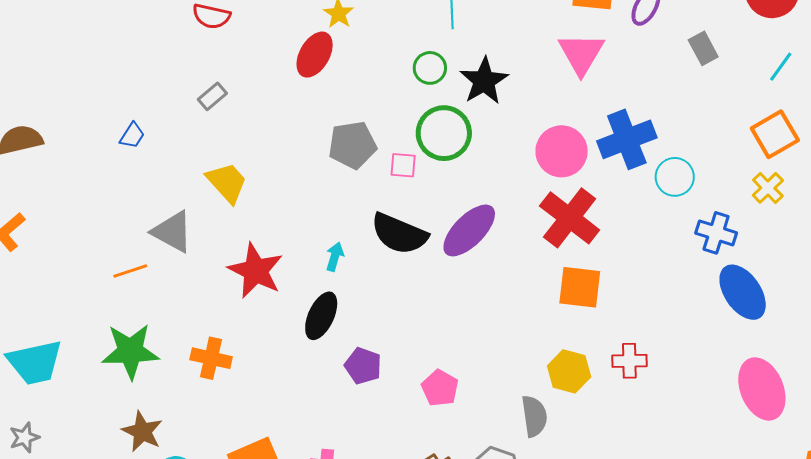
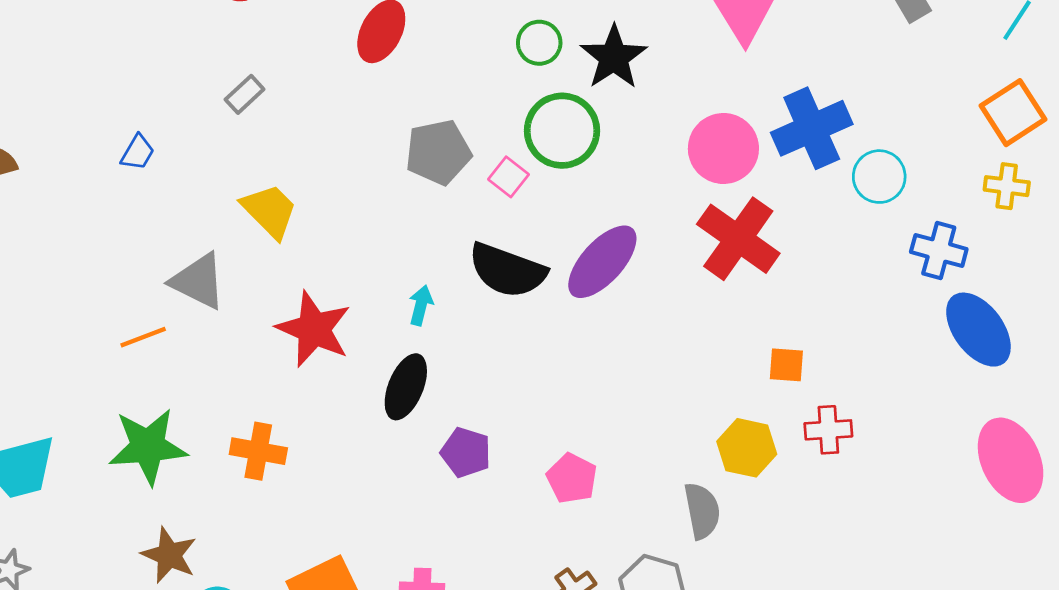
pink square: (403, 165) -> (508, 177), turned 36
yellow cross: (768, 188) -> (1007, 186), turned -36
orange square: (580, 287) -> (786, 365), moved, size x0.6

